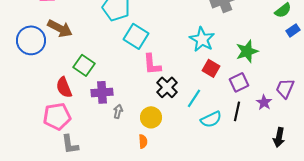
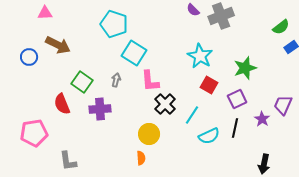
blue circle: (31, 40) -> (29, 57), size x0.6
gray arrow: (118, 111) -> (116, 80), moved
pink pentagon: (57, 116) -> (34, 133), moved
black arrow: (279, 137) -> (264, 164), moved

